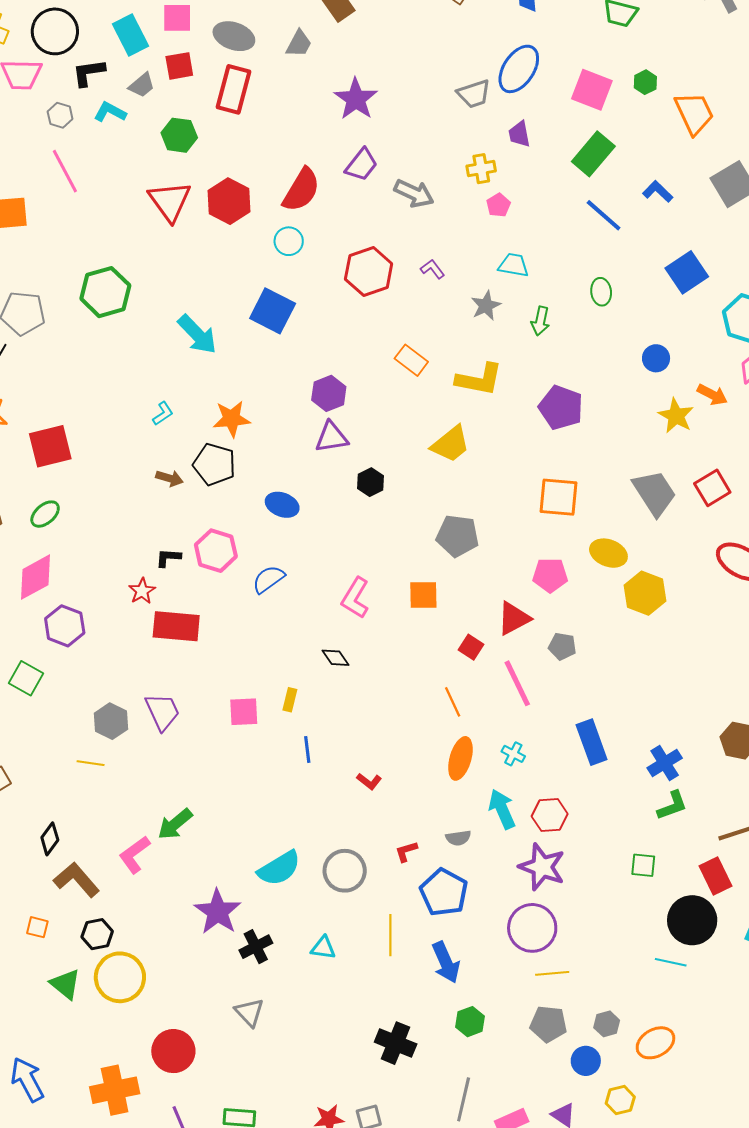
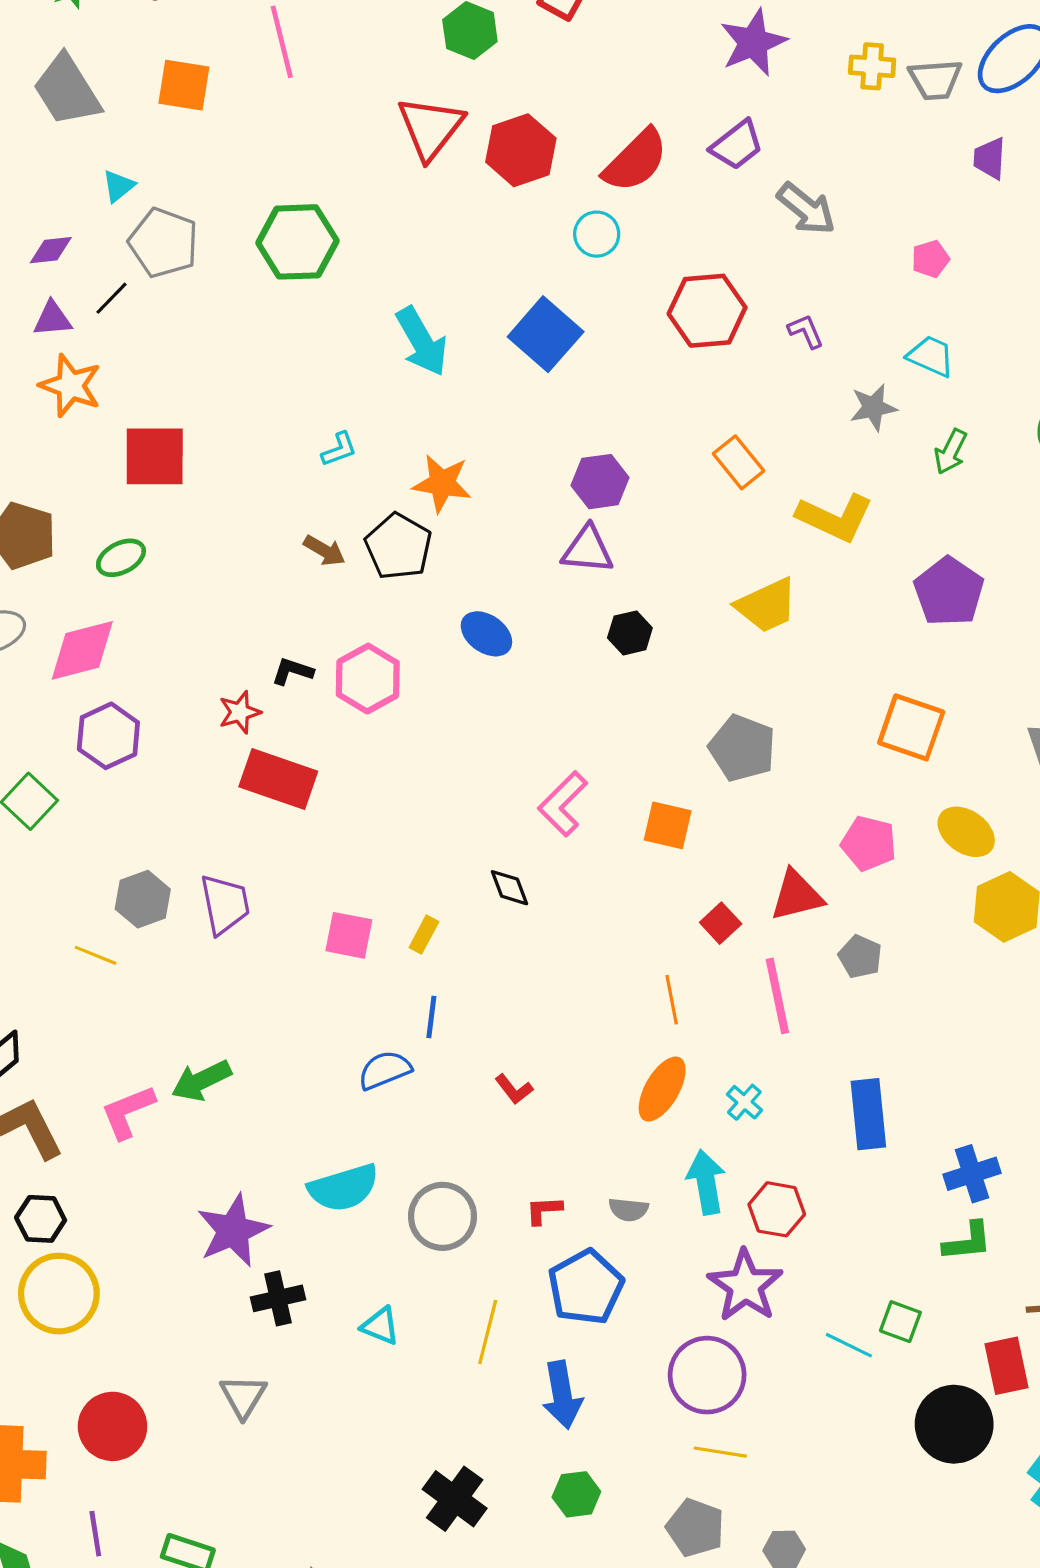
yellow cross: (481, 169) -> (872, 66), moved
blue semicircle: (268, 579) -> (385, 1070), moved
cyan line: (671, 962) -> (849, 1345), moved

